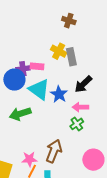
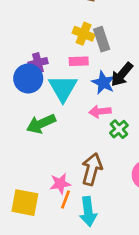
pink rectangle: (37, 66) -> (79, 61), moved
cyan triangle: (39, 89) -> (63, 88), turned 30
blue star: (59, 94) -> (103, 83), moved
pink arrow: (80, 107) -> (100, 111), moved

